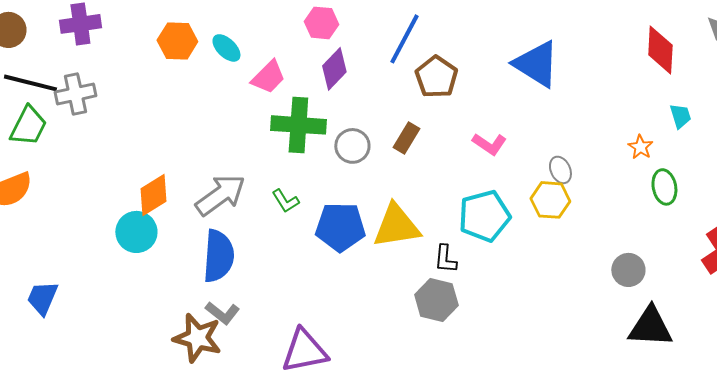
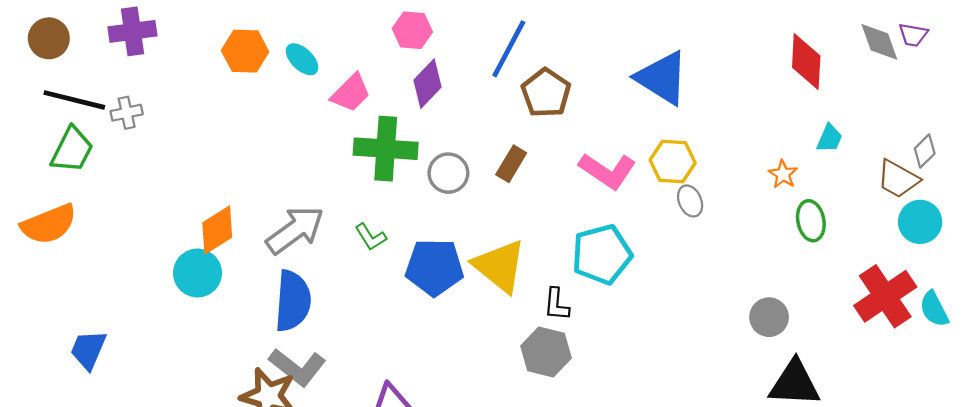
gray cross: (75, 94) -> (127, 113), size x0.7
cyan trapezoid: (680, 116) -> (829, 138), turned 40
pink L-shape: (489, 144) -> (608, 171), size x1.4
yellow hexagon: (550, 200) -> (673, 161), moved
yellow triangle: (396, 226) -> (500, 266), turned 48
gray L-shape: (222, 313) -> (297, 367), size x1.4

